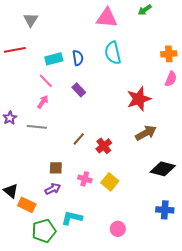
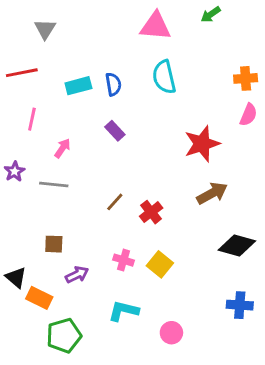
pink line: (46, 81) -> (32, 119), moved, turned 56
brown square: (56, 168) -> (54, 244), moved
cyan L-shape: (72, 218) -> (123, 311), moved

